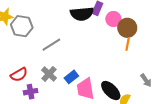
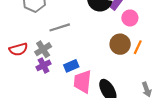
brown circle: (127, 28) -> (120, 44), moved
gray cross: (49, 74) -> (43, 49), moved
purple cross: (31, 92) -> (44, 65), moved, turned -32

